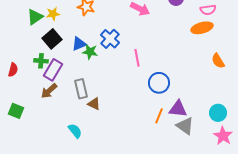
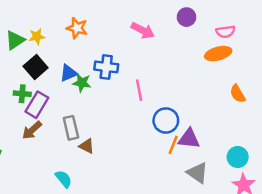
blue cross: (110, 39) -> (106, 67), turned -36
purple triangle: (178, 109) -> (189, 139), moved
orange line: (159, 116) -> (173, 145), moved

